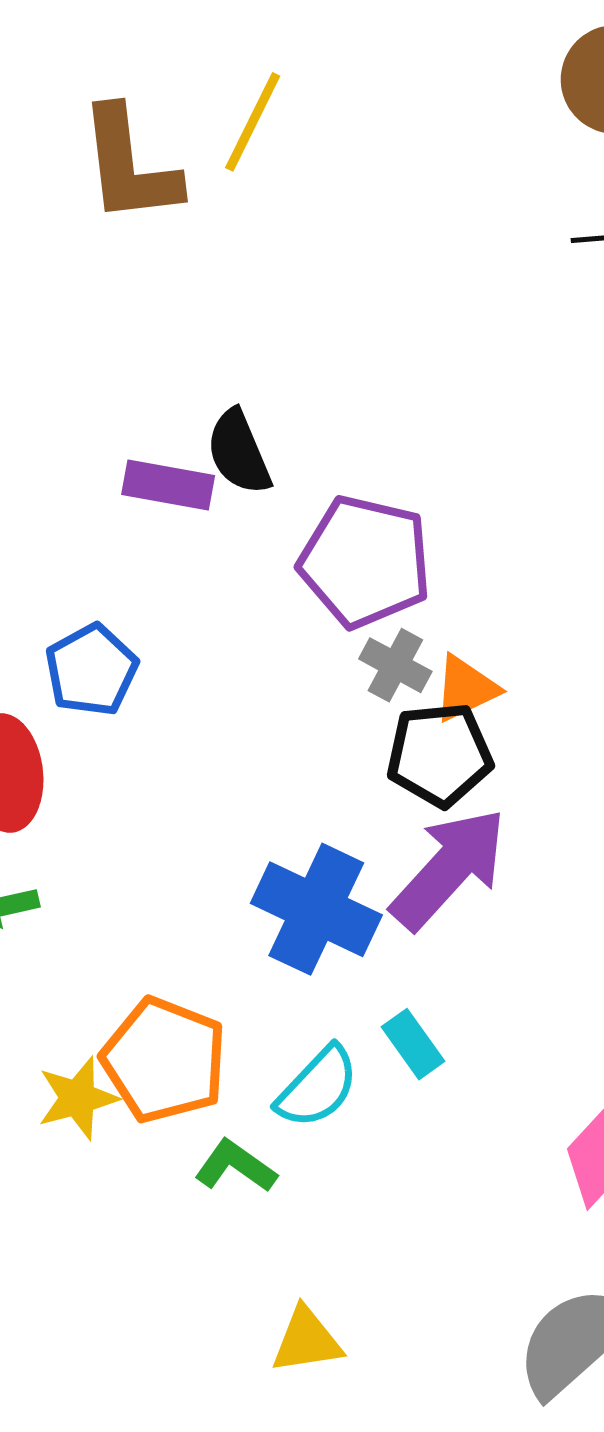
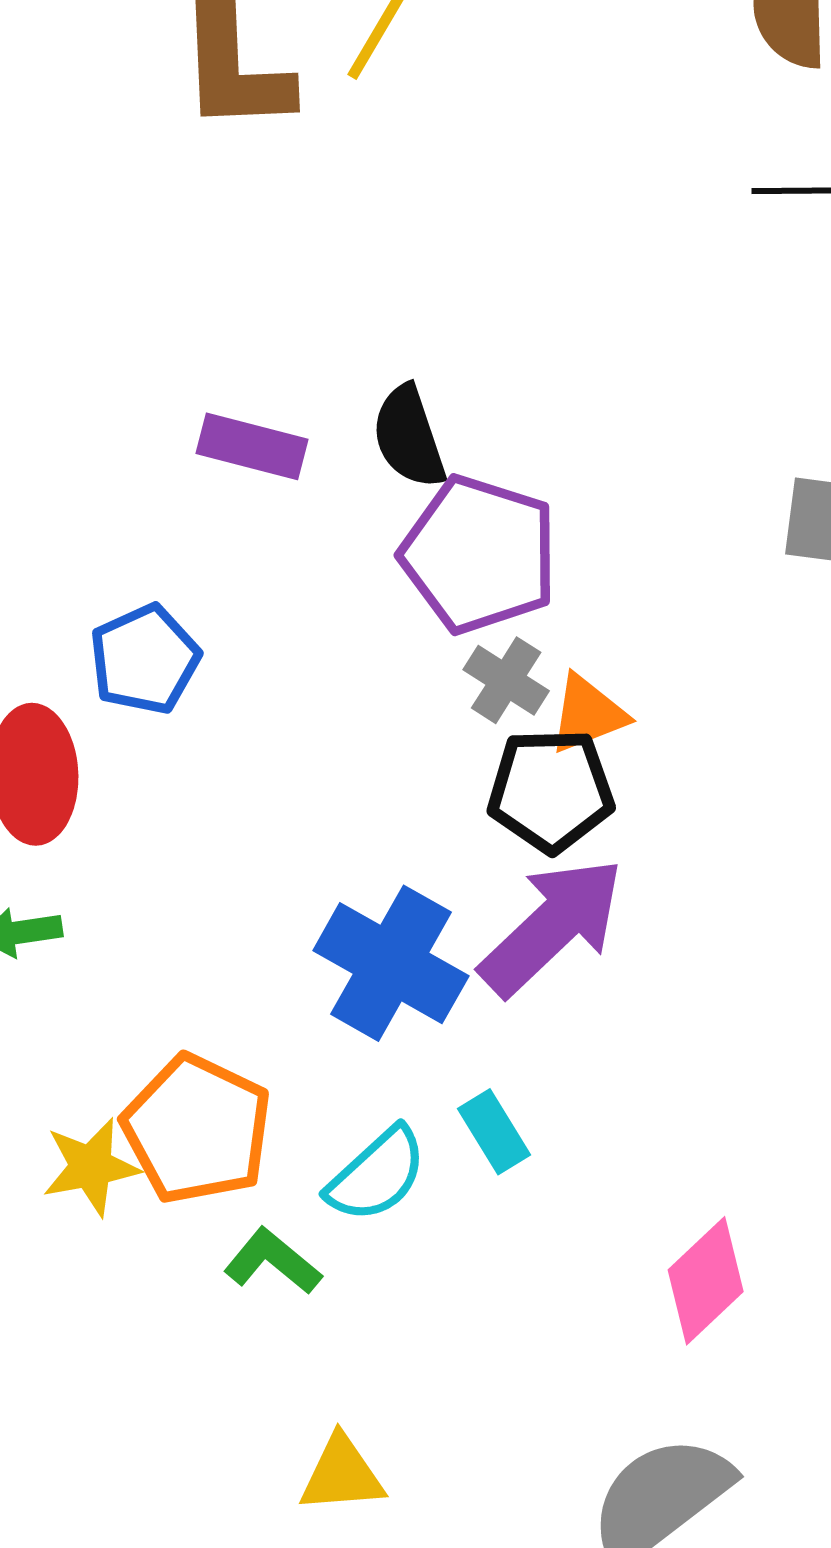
black semicircle: (239, 452) -> (409, 437), moved

